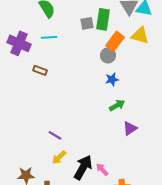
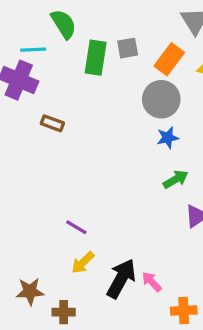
green rectangle: (103, 19) -> (96, 58), moved
cyan line: (49, 37) -> (33, 50), moved
orange rectangle: (115, 41) -> (169, 59), moved
gray circle: (108, 55) -> (161, 99), size x1.5

